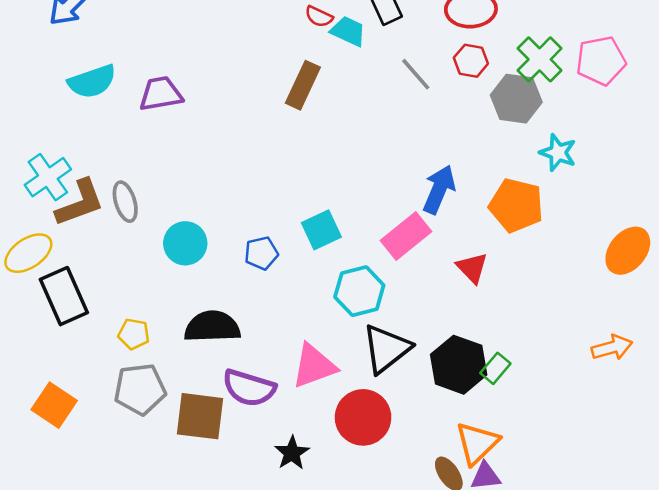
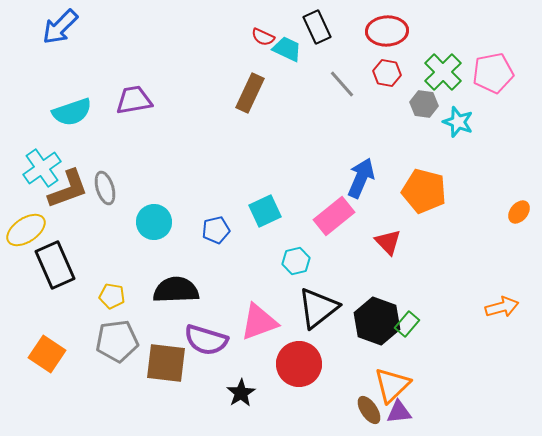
cyan semicircle: (92, 82) -> (72, 112), moved
gray hexagon: (516, 99) -> (424, 104), size x0.7
cyan star: (558, 153) -> (458, 122), moved
orange ellipse: (628, 251) -> (519, 212), moved, size x0.6
cyan hexagon: (359, 291) -> (296, 261), size x0.7

